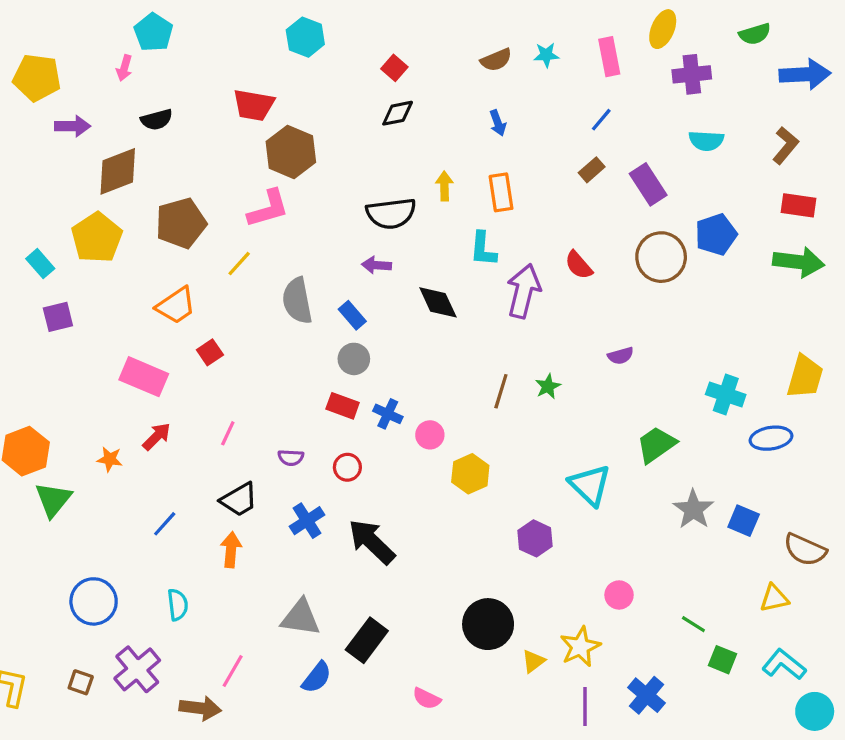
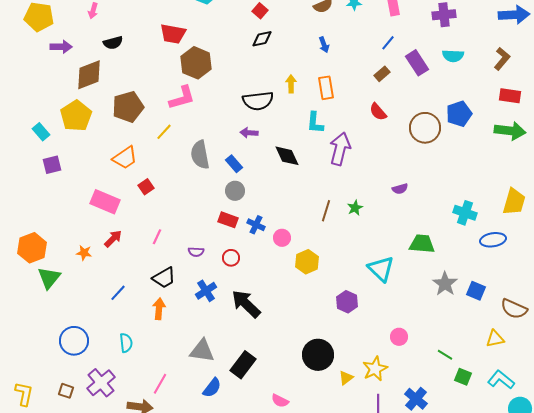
purple rectangle: (648, 184) -> (417, 63), moved
red semicircle: (579, 265) -> (378, 112), moved
green trapezoid: (656, 445) -> (422, 244), turned 40

